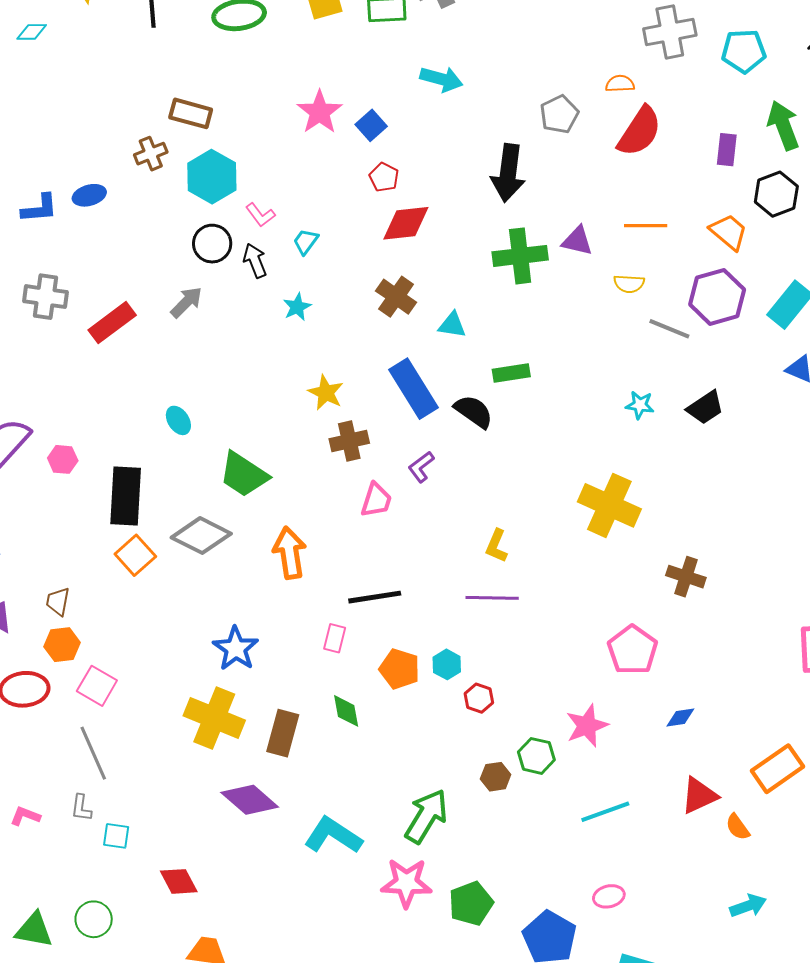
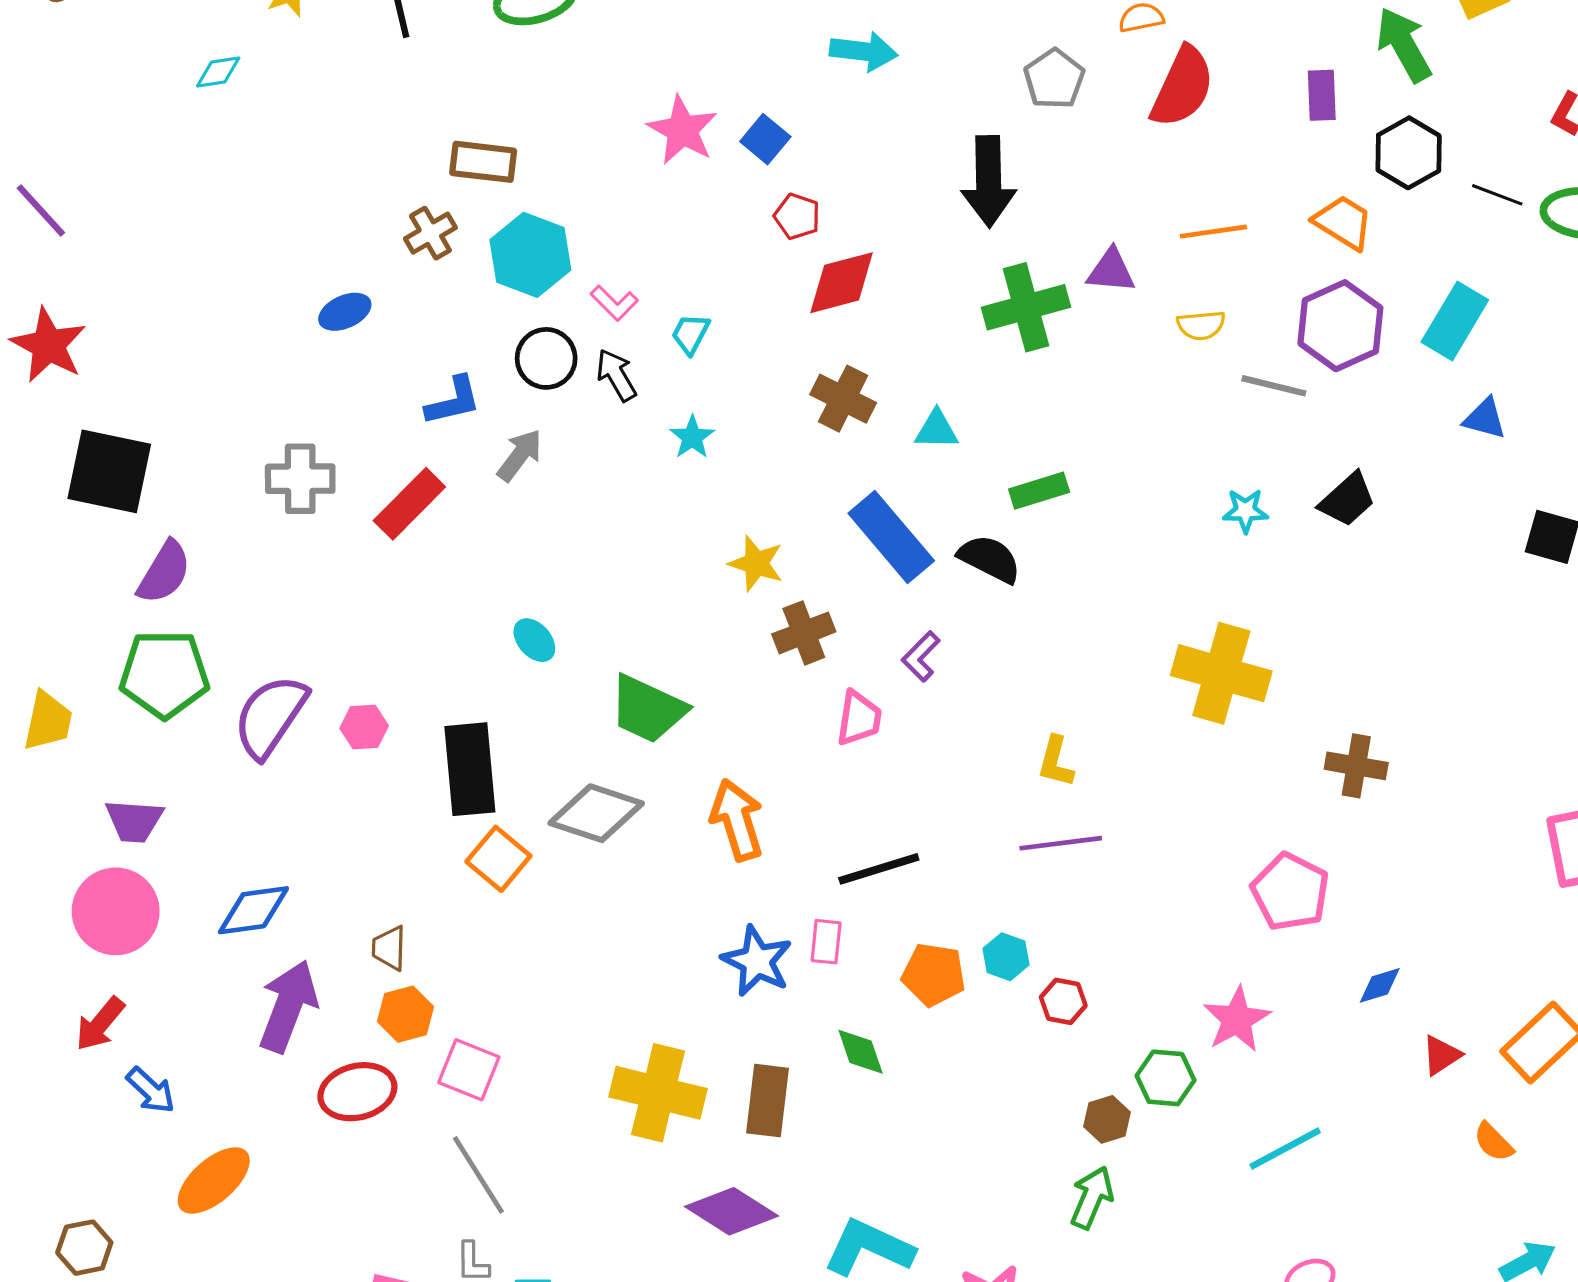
blue L-shape: (40, 208) -> (453, 401), moved
blue star: (236, 649) -> (757, 961), moved
red triangle: (699, 796) -> (1441, 1055), moved, size x0.7
green arrow: (426, 816) -> (1092, 1197), moved, size x0.7

